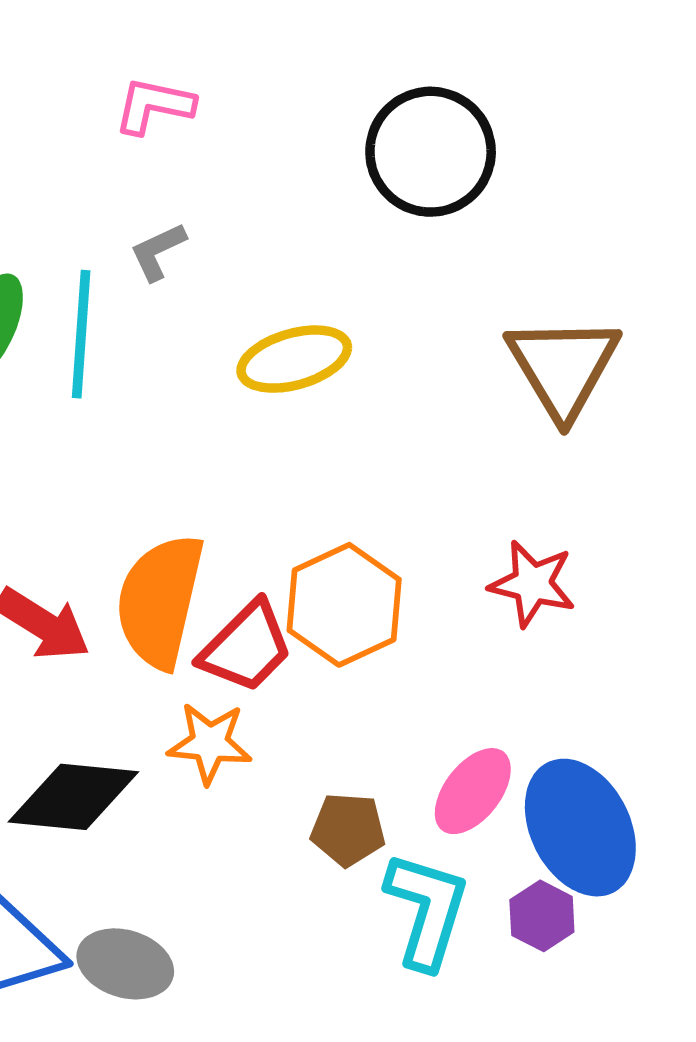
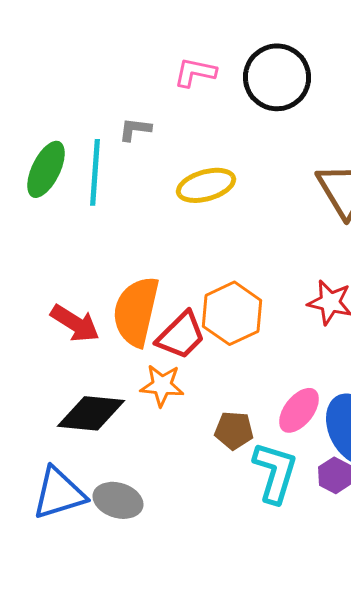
pink L-shape: (154, 106) -> (195, 72), moved
gray L-shape: (158, 252) -> (135, 129), turned 32

